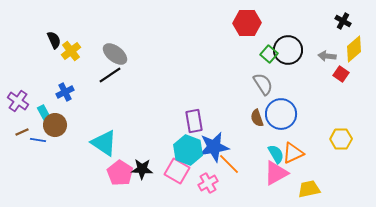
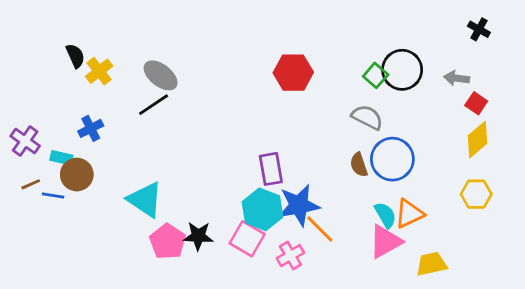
red hexagon: (247, 23) -> (293, 73), moved
yellow diamond: (354, 49) -> (478, 140), moved
gray semicircle: (263, 84) -> (367, 117), turned -30
cyan rectangle: (44, 113) -> (61, 158), turned -49

